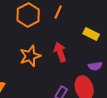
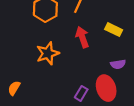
red arrow: (60, 52) -> (82, 37), moved

